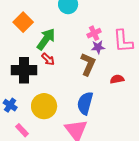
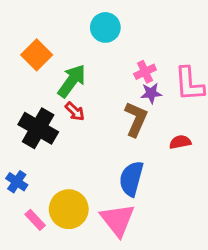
black cross: (24, 70) -> (38, 128), turned 30
yellow circle: (44, 106) -> (69, 209), moved

